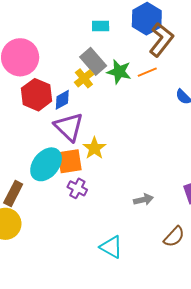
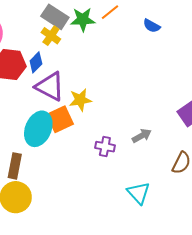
yellow star: (94, 148) -> (80, 100), turned -30
purple cross: (77, 188) -> (105, 147), moved
cyan triangle: (111, 247) -> (139, 193), moved, turned 35

